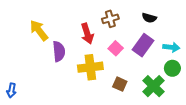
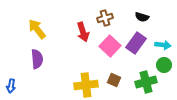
pink square: (116, 48) -> (110, 46), size x1.5
purple semicircle: (59, 51) -> (37, 59), moved
yellow cross: (90, 67) -> (86, 85), moved
green cross: (153, 86) -> (146, 82), turned 30

